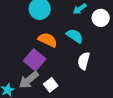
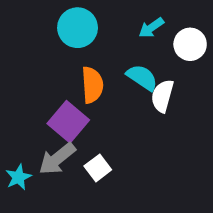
orange semicircle: (48, 40) -> (92, 85), turned 60
white semicircle: (84, 61) -> (162, 96), moved

